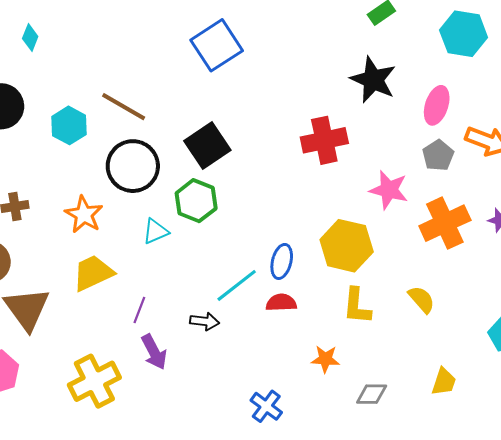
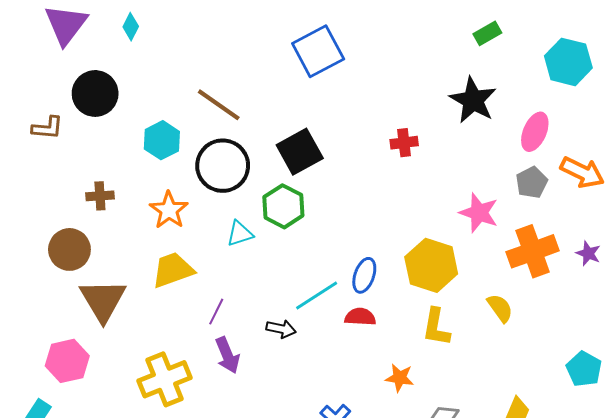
cyan hexagon: (69, 125) -> (162, 140), moved
red cross: (324, 140) -> (404, 143), moved, size x0.6
yellow semicircle: (422, 299) -> (500, 308), moved

